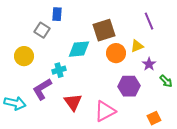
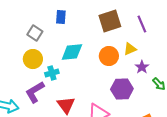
blue rectangle: (57, 14) -> (61, 17), moved
brown square: (104, 30) -> (110, 21), moved
yellow circle: (24, 56) -> (33, 59), moved

